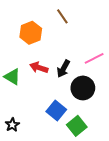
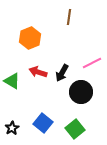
brown line: (62, 16) -> (69, 17), moved, turned 42
blue square: (56, 110) -> (43, 123), moved

